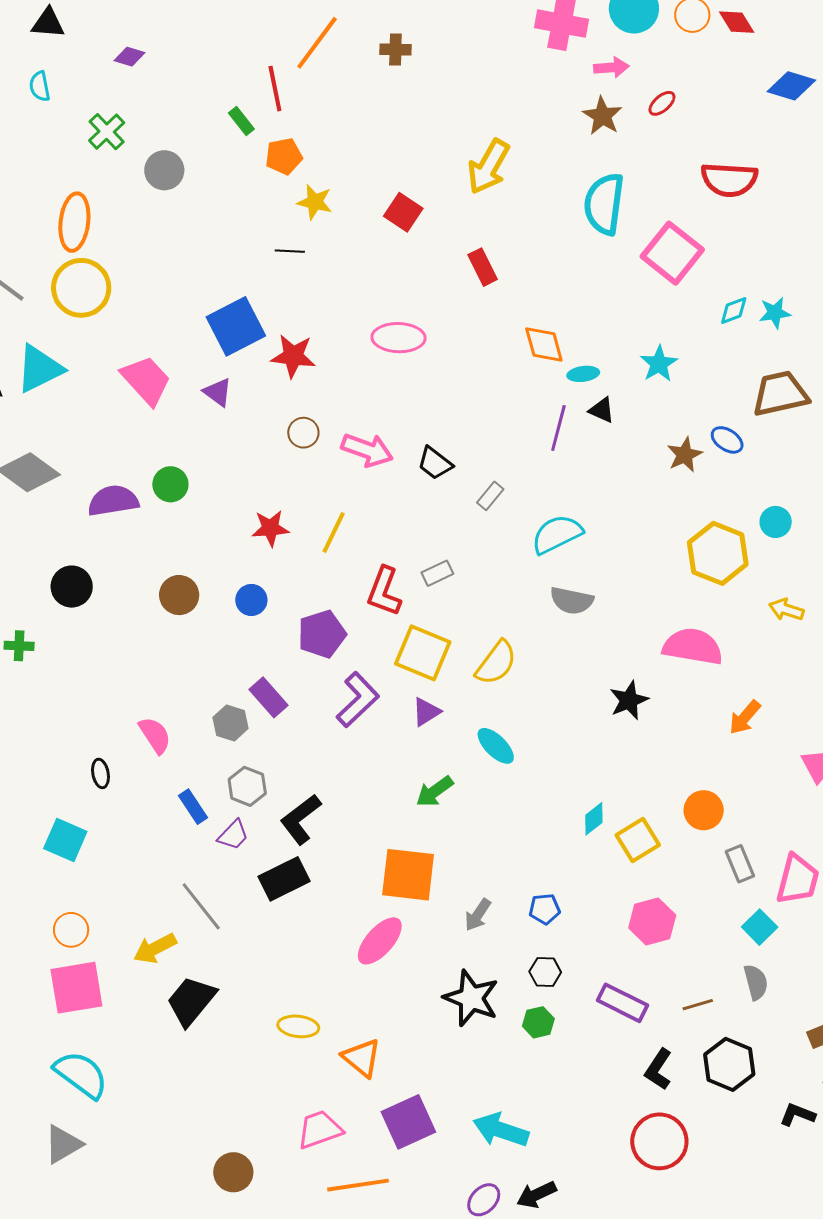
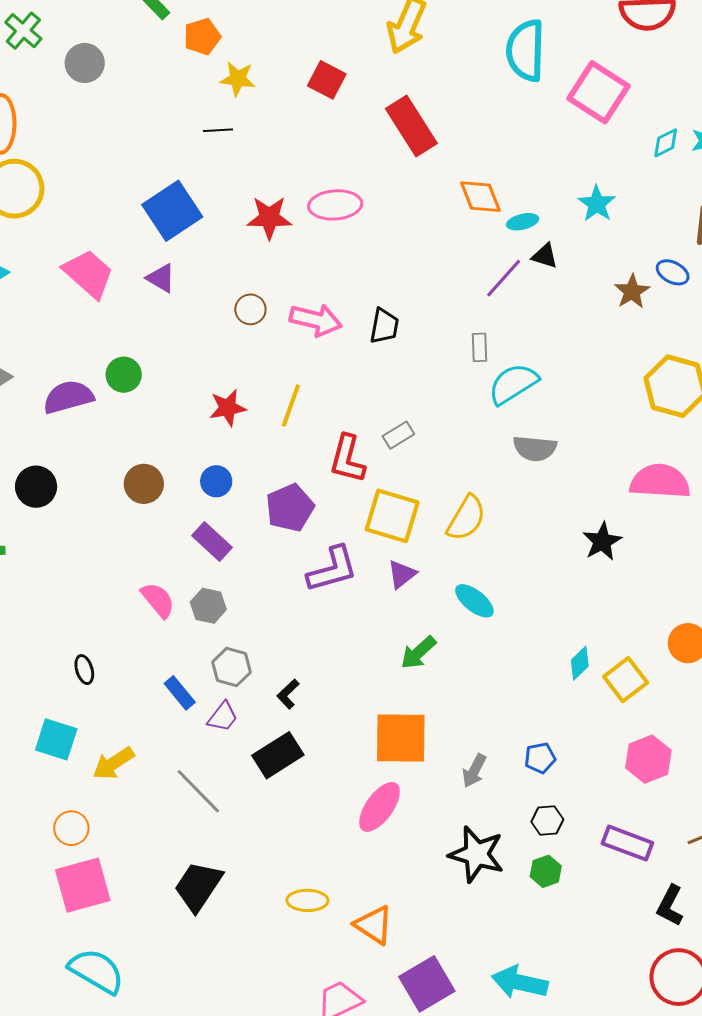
red rectangle: (483, 267) -> (411, 126), size x1.6
red star: (293, 356) -> (269, 218), moved
purple line: (558, 428) -> (504, 278), turned 33
black trapezoid: (435, 463) -> (384, 326), turned -111
gray rectangle: (490, 496) -> (479, 347), moved, turned -36
purple rectangle: (268, 697) -> (212, 542), moved
purple L-shape: (358, 700) -> (332, 569), turned 34
pink semicircle: (155, 735) -> (158, 600), moved
black L-shape: (301, 819) -> (288, 694), size x0.6
yellow arrow: (155, 948) -> (113, 763), moved

